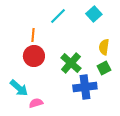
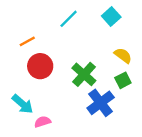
orange line: (33, 35) -> (27, 41), moved, turned 56
yellow semicircle: (104, 47) -> (123, 55), turned 119
blue cross: (85, 87) -> (101, 103), turned -30

